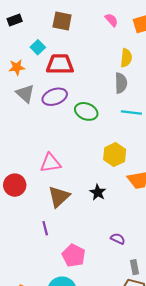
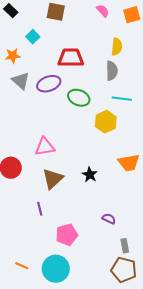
black rectangle: (15, 20) -> (11, 11), turned 64
red trapezoid: (60, 64) -> (71, 58), moved
yellow hexagon: (115, 155) -> (106, 122), moved
pink pentagon: (74, 255) -> (67, 235), turned 30

